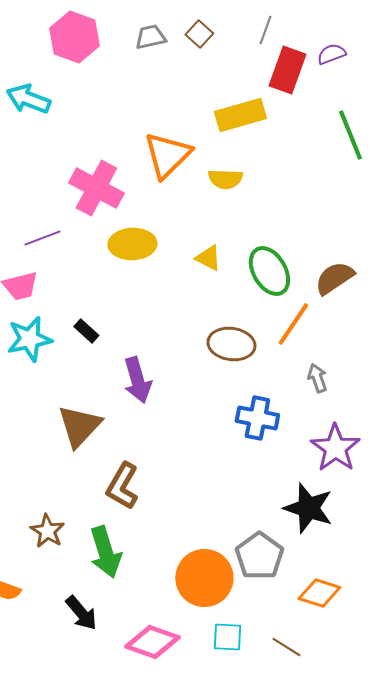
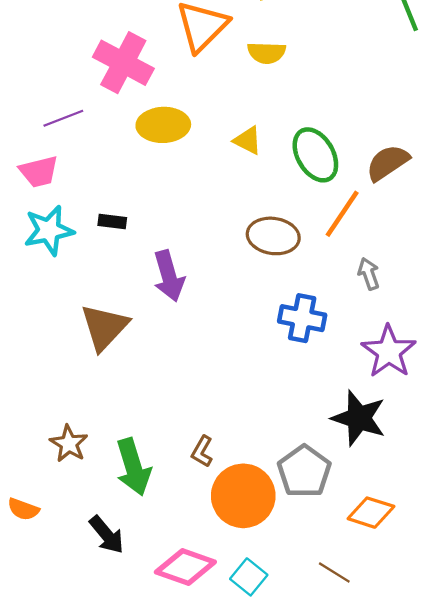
black rectangle: (86, 331) -> (112, 222), turned -35
brown L-shape: (122, 486) -> (202, 451), moved, size x0.6
cyan square: (227, 637) -> (249, 577), moved, turned 36

